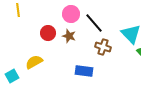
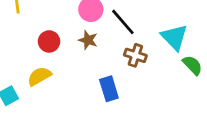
red circle: (48, 33) -> (49, 41), moved
blue rectangle: (84, 71) -> (109, 89), turned 66

